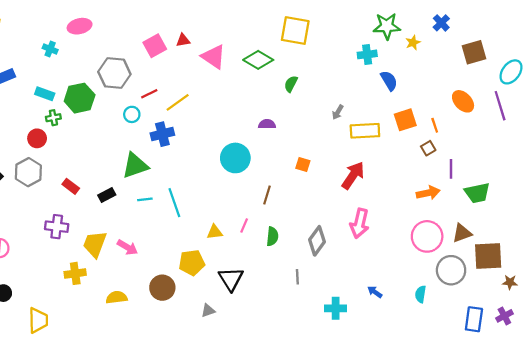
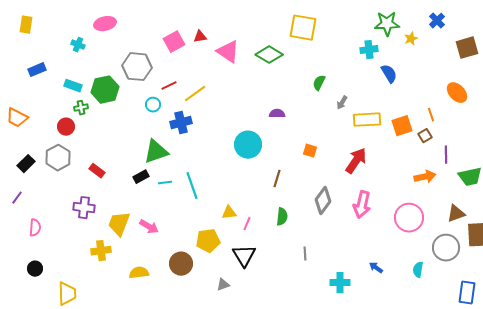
green semicircle: (291, 84) -> (319, 83), moved
orange square: (405, 120) -> (402, 126), moved
black rectangle: (107, 195) -> (141, 177), moved
pink line: (244, 226) -> (247, 224), moved
pink circle: (427, 236) -> (409, 218), moved
gray diamond: (317, 241) -> (323, 201), moved

